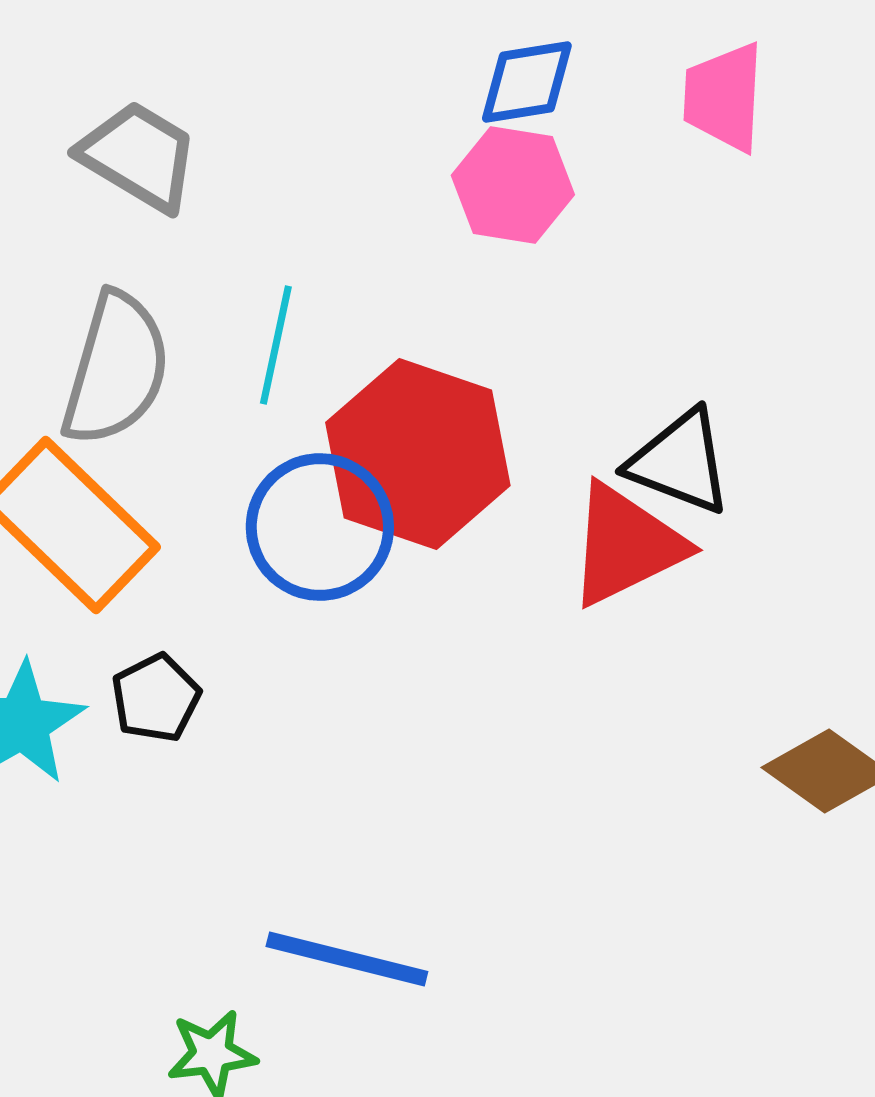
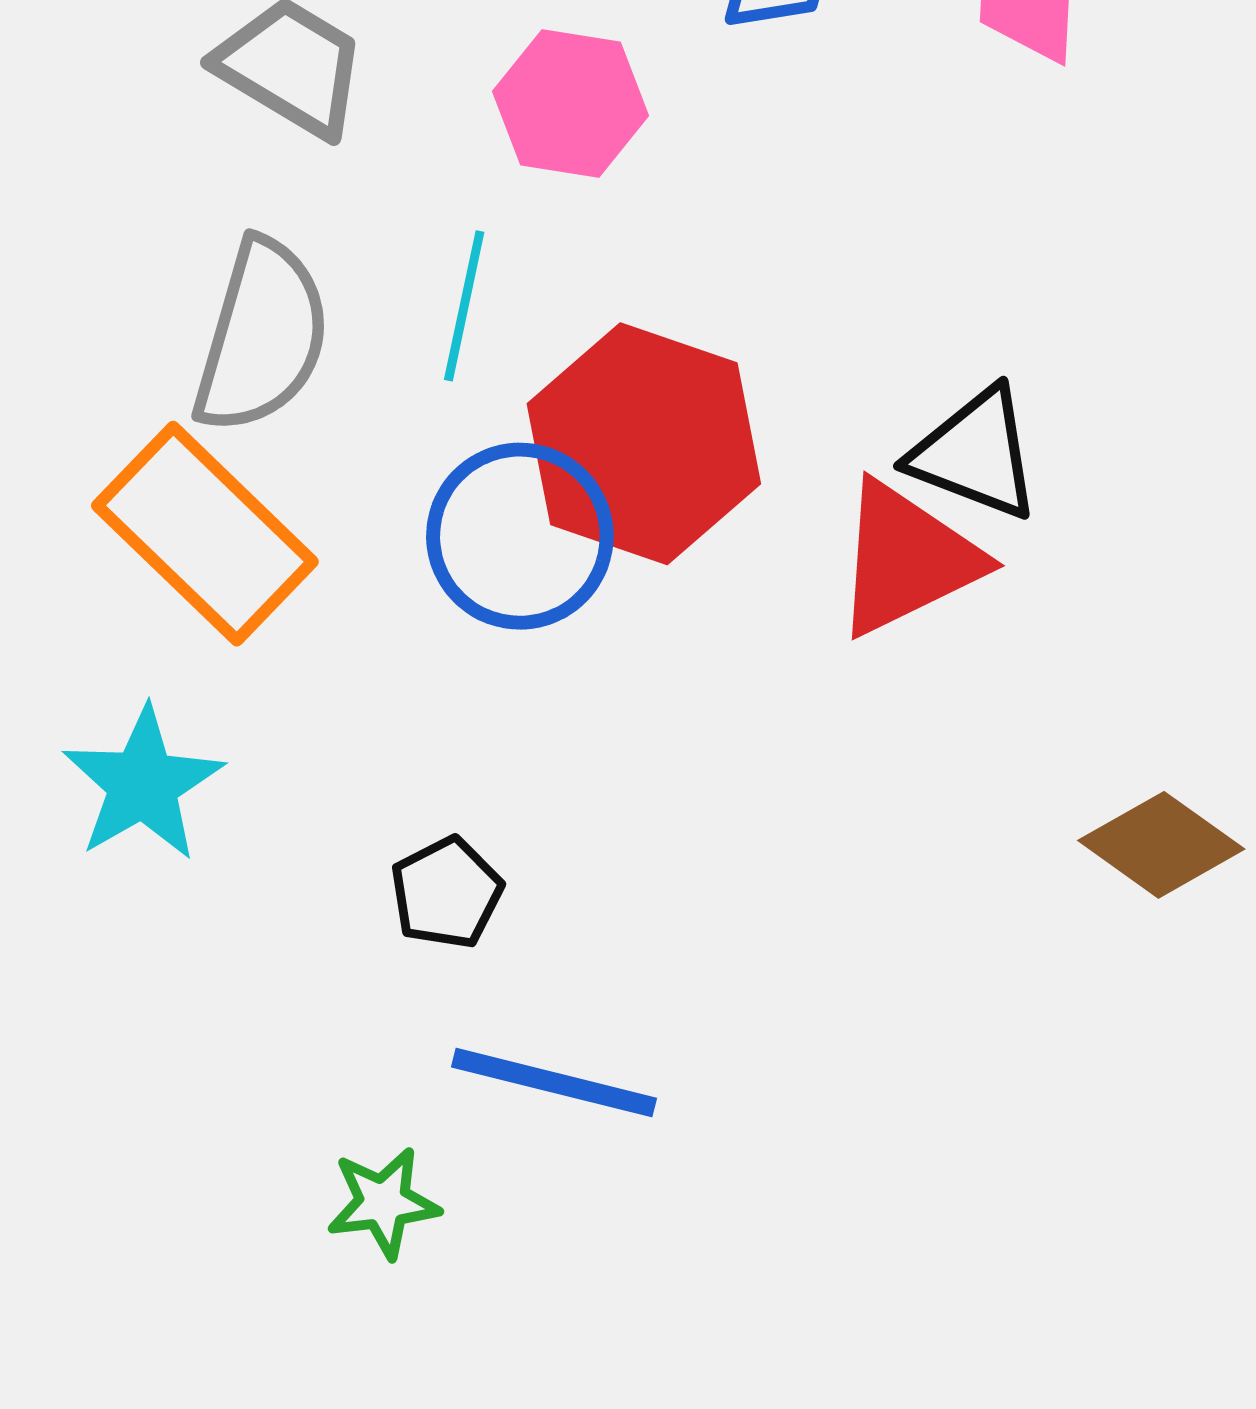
pink hexagon: (513, 185) -> (570, 104), moved
black pentagon: (156, 698) -> (447, 893), moved

